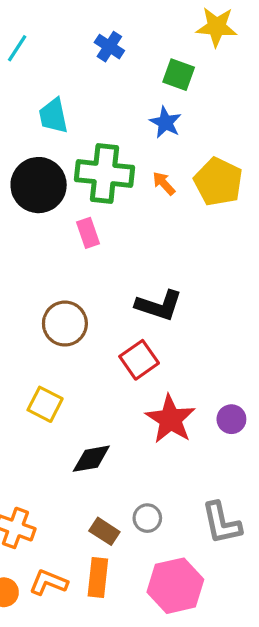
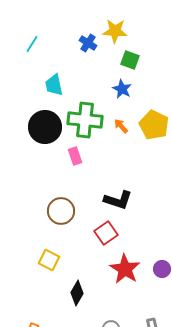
yellow star: (217, 27) -> (115, 31), moved
black diamond: (91, 459) -> (77, 293), turned -50

